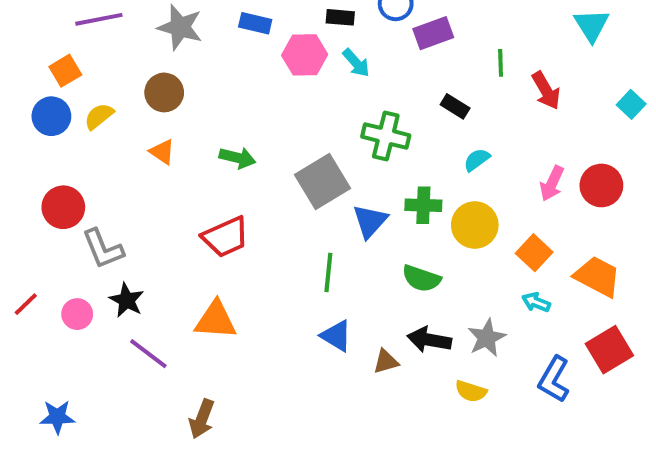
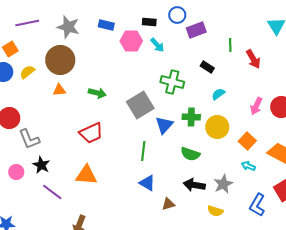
brown circle: (164, 92) -> (60, 60), size x1.5
orange triangle: (162, 152) -> (59, 90), turned -40
brown triangle: (386, 362) -> (168, 204), moved

